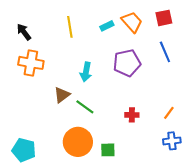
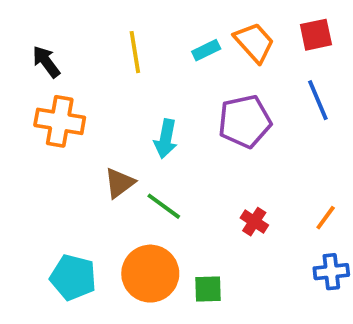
red cross: (132, 115) -> (254, 222), turned 32
cyan pentagon: (24, 150) -> (73, 277), moved

